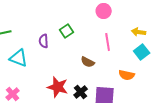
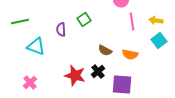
pink line: (108, 42) -> (132, 21), moved
orange semicircle: (127, 75) -> (130, 54), moved
black cross: (81, 92) -> (98, 71), moved

